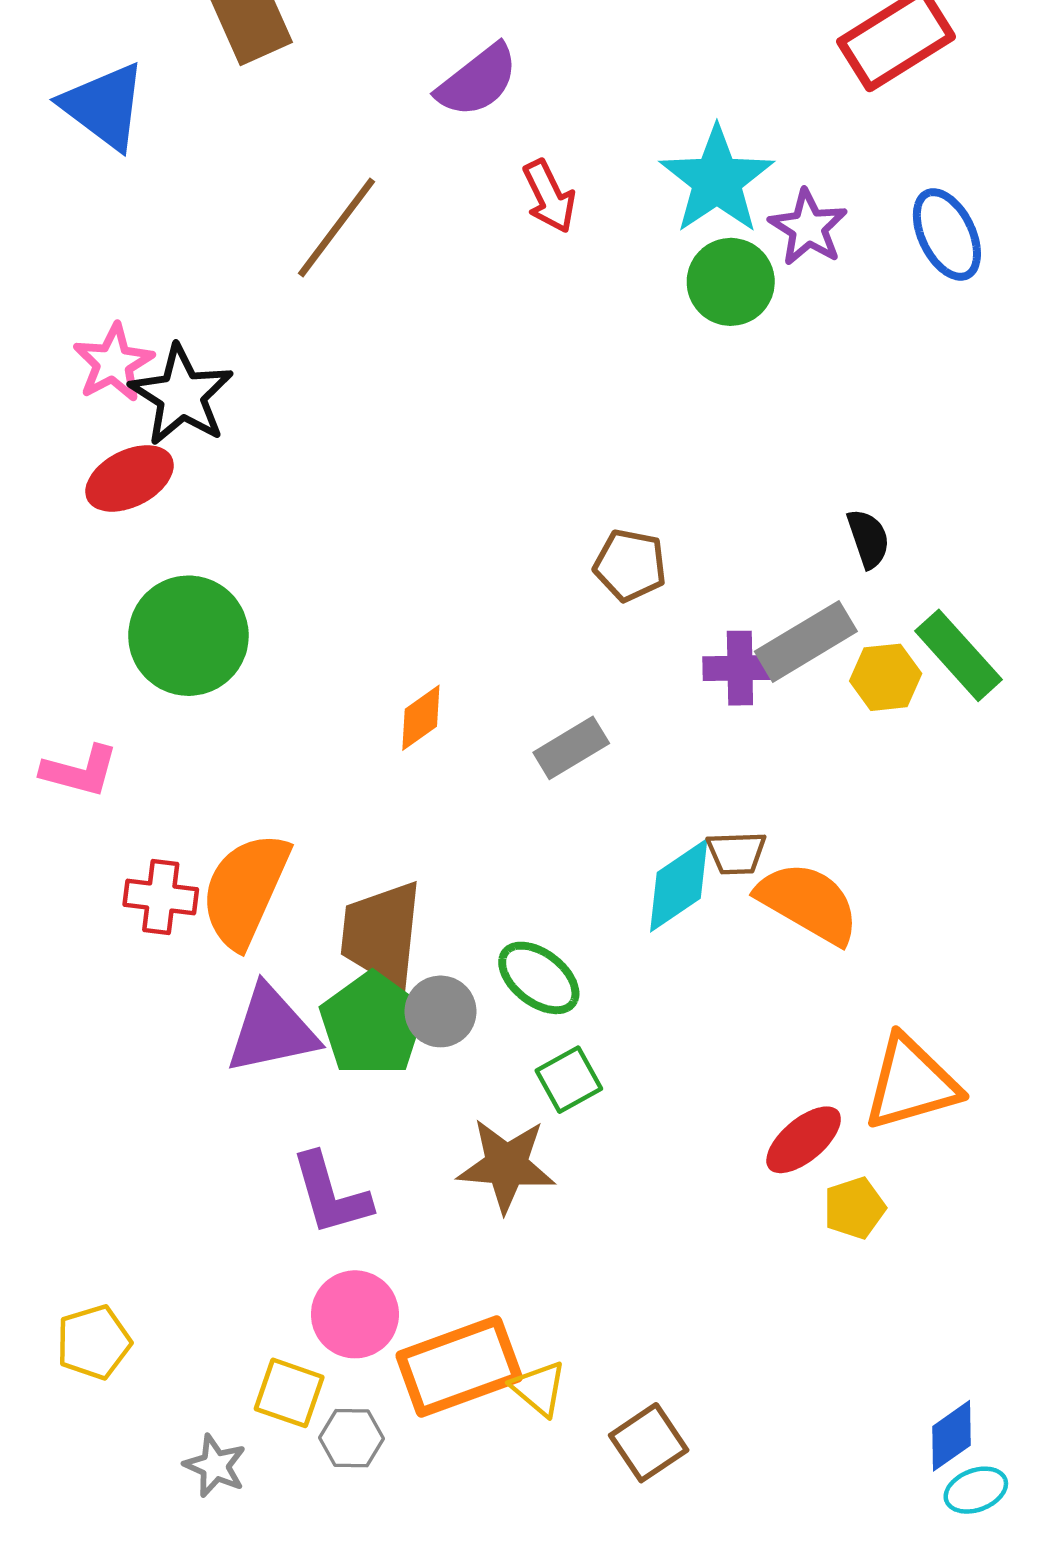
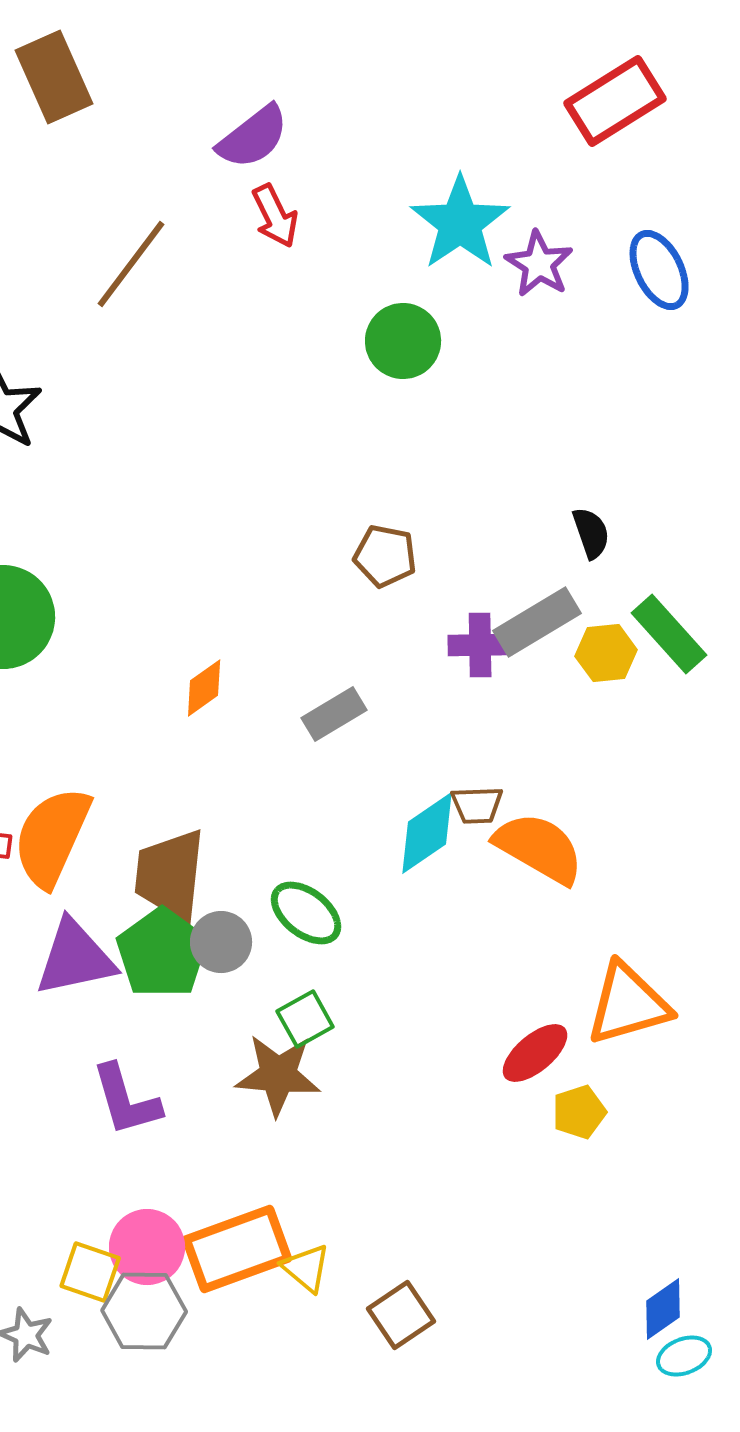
red arrow: (549, 196) -> (275, 216), moved
green circle: (731, 282) -> (403, 341), moved
green square: (569, 1080) -> (305, 1019), moved
pink circle: (355, 1314) -> (147, 1247), moved
gray hexagon: (351, 1438) -> (144, 1311), size x1.5

